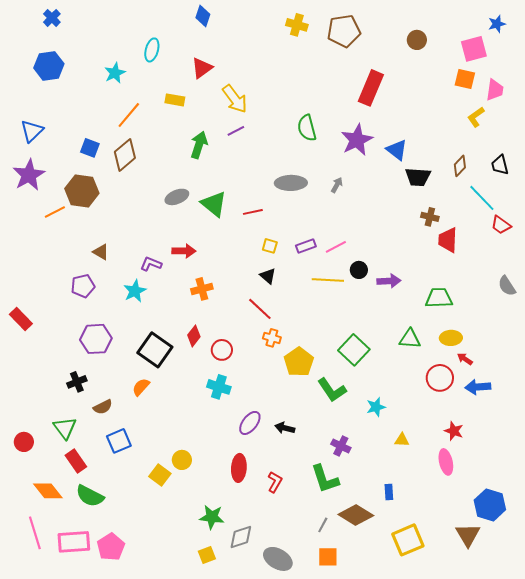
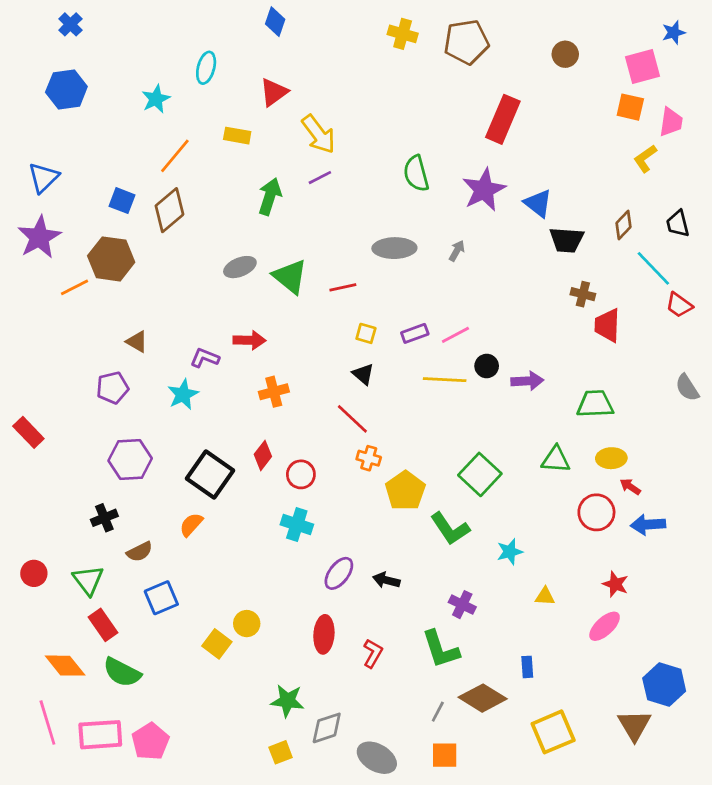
red circle: (24, 442) -> (34, 573), moved
pink ellipse: (446, 462) -> (605, 626), turned 60

